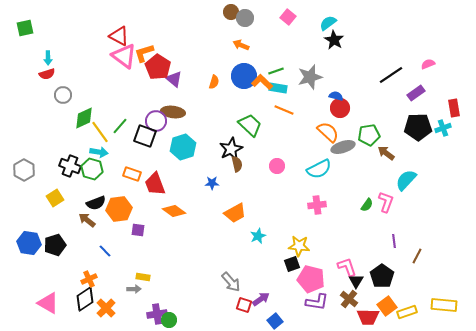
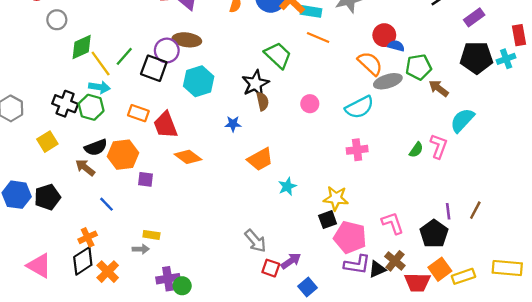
blue semicircle: (336, 96) -> (396, 46), moved
purple line: (394, 241) -> (448, 211), moved
black triangle: (356, 281) -> (377, 269), moved, turned 35

